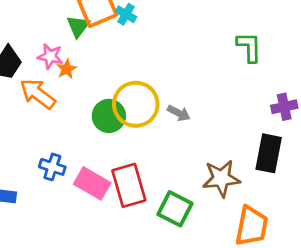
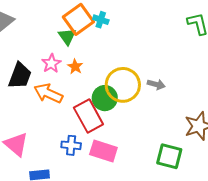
pink star: (50, 56) -> (51, 63), turned -30
orange star: (67, 69) -> (75, 67), moved
red rectangle: (129, 185) -> (88, 116), moved

